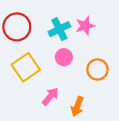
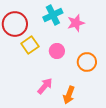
cyan cross: (59, 29) -> (53, 15), moved
yellow square: (26, 67) -> (30, 45), moved, size x0.7

